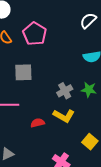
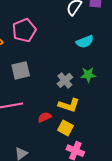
pink pentagon: (35, 34) -> (24, 30), turned 30
yellow square: (90, 142) -> (66, 128), moved

